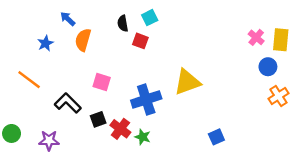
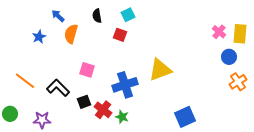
black semicircle: (123, 23) -> (97, 16), moved
orange line: (29, 80) -> (25, 81), moved
blue square: (216, 137) -> (185, 117), size x1.5

